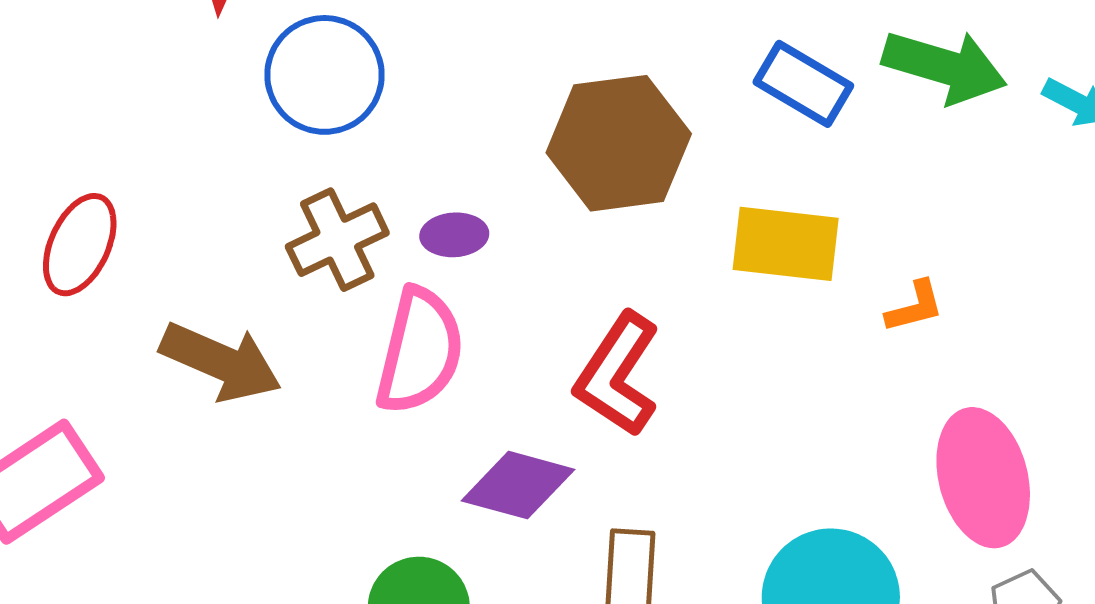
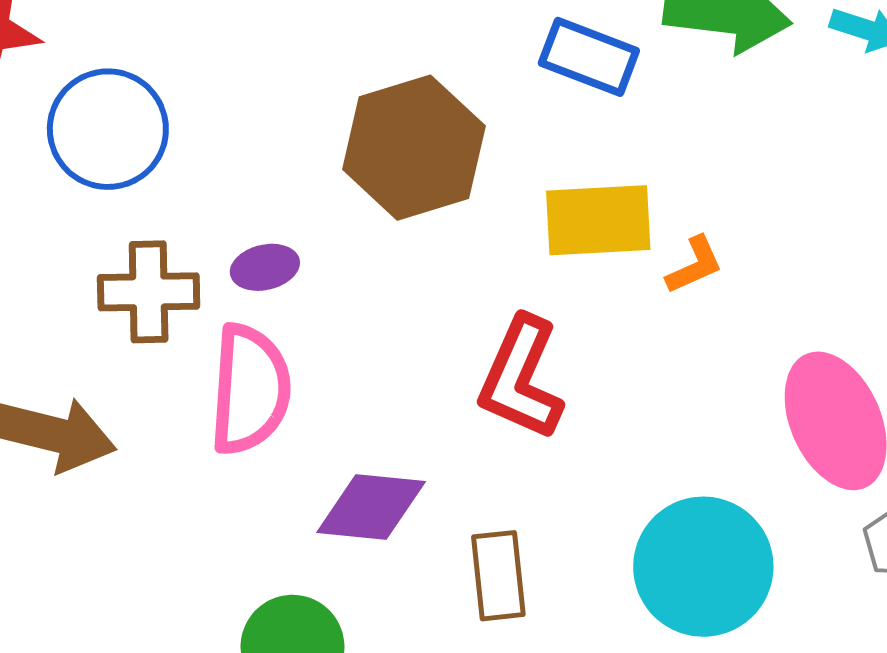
brown cross: (337, 240) -> (149, 292), turned 34
orange L-shape: (915, 307) -> (694, 265), moved
red L-shape: (617, 375) -> (521, 378), moved

